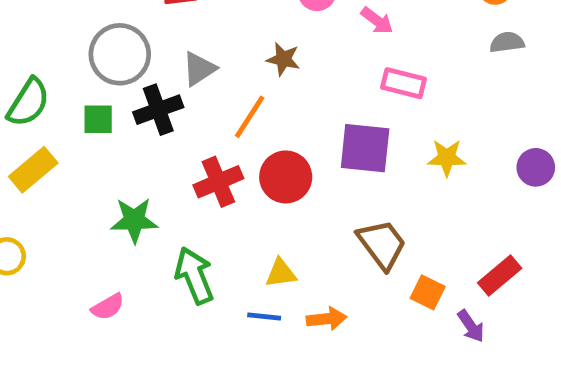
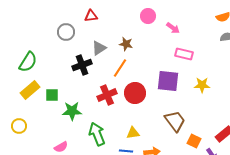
gray circle: (120, 54) -> (66, 32), moved, size x0.7
brown star: (283, 59) -> (126, 44), moved
green square: (98, 119) -> (52, 95), moved

